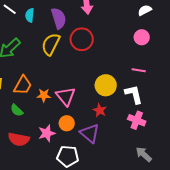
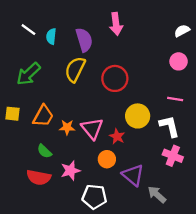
red circle: (82, 39) -> (115, 78), moved
green semicircle: (17, 110) -> (44, 151), moved
red star: (100, 110) -> (117, 136), moved
orange circle: (67, 123) -> (107, 159), moved
purple triangle: (90, 133) -> (133, 175), moved
gray arrow: (144, 154) -> (157, 194), moved

